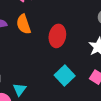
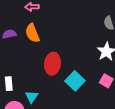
red ellipse: (57, 36) -> (53, 64), moved

